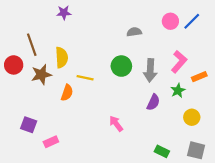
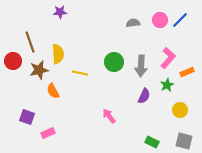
gray semicircle: (134, 32) -> (133, 23), moved
orange semicircle: (67, 93) -> (53, 91), moved, turned 133

